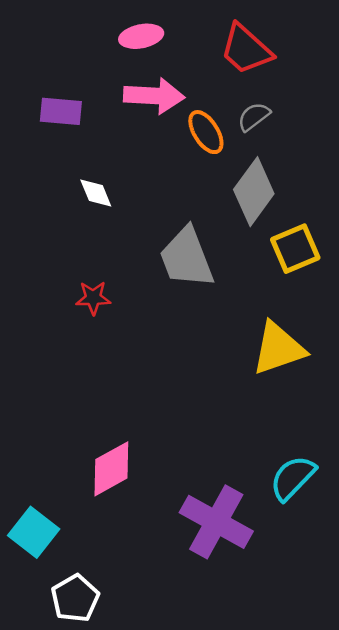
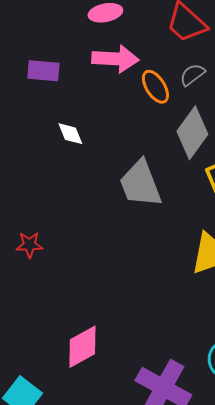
red star: (93, 298) -> (29, 245), moved

